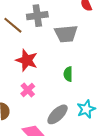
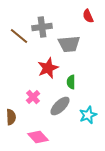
red star: (27, 60) -> (48, 68), moved, turned 30
gray ellipse: (58, 114) -> (60, 106), moved

